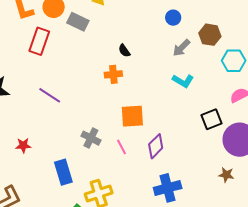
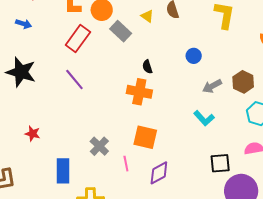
blue circle: (173, 18) -> (194, 56), moved
black semicircle: (124, 51) -> (147, 67), moved
orange cross: (113, 74) -> (139, 92), size x1.4
purple line: (50, 95) -> (74, 79), moved

